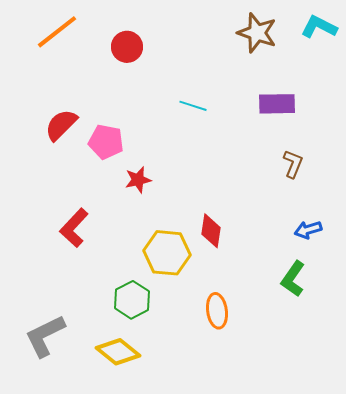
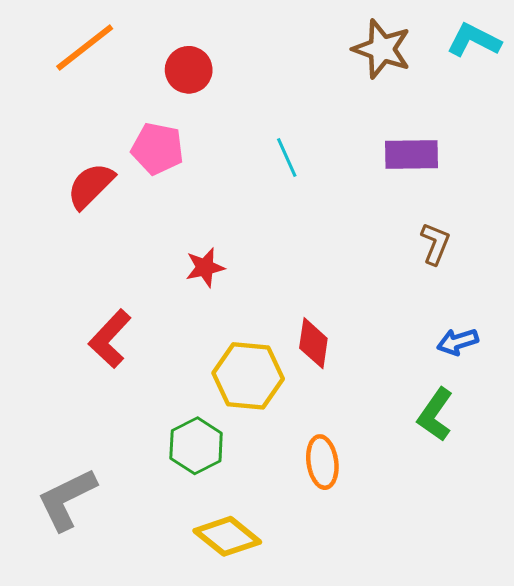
cyan line: (193, 106) -> (287, 157), turned 48
pink pentagon: (106, 142) -> (157, 149), moved
yellow diamond: (118, 352) -> (227, 536), moved

